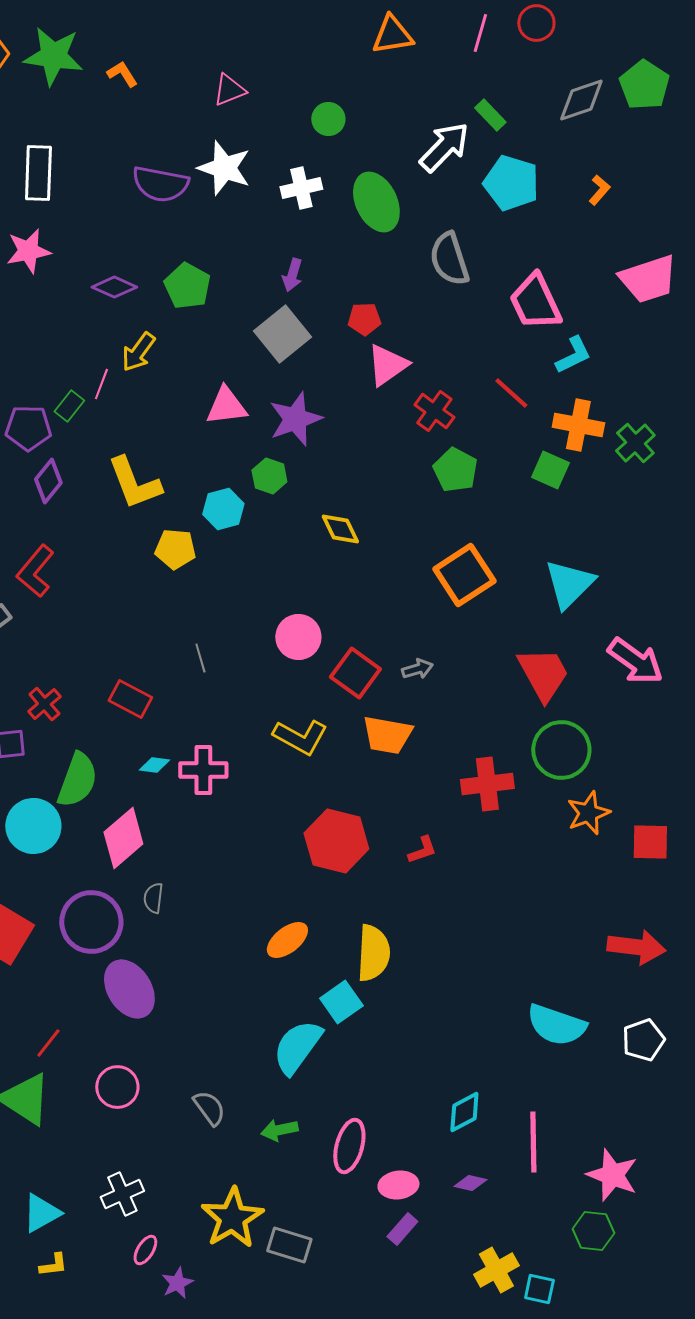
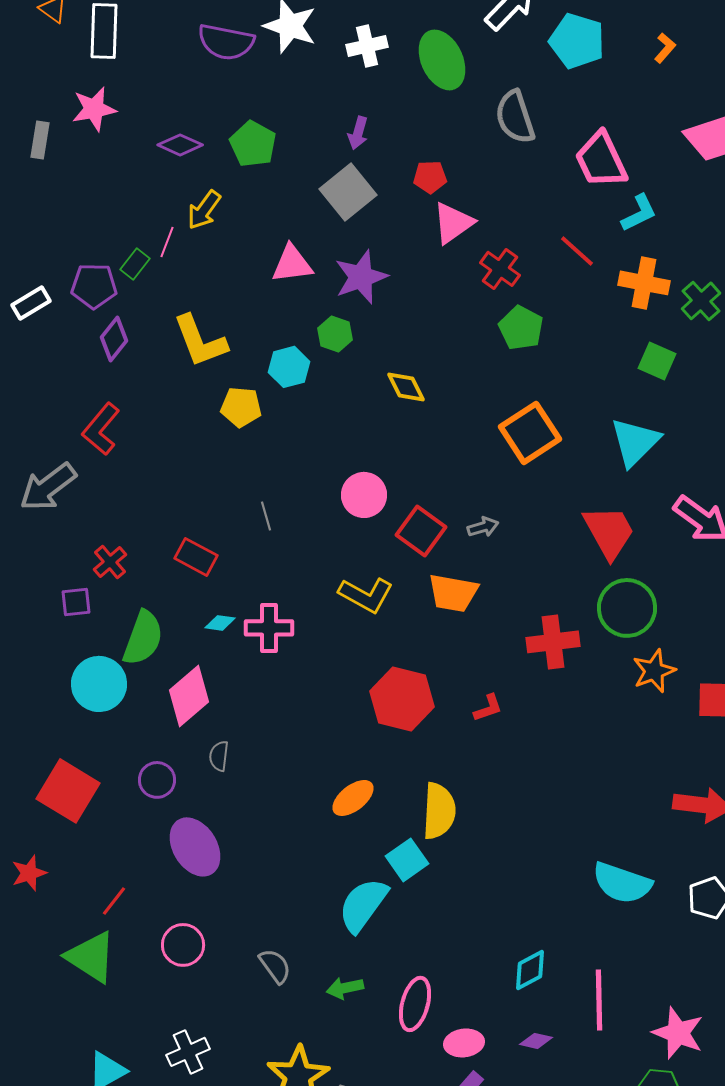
green square: (550, 470) -> (657, 361), moved
purple circle: (91, 922) -> (157, 780), size x0.6

